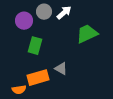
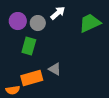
gray circle: (44, 12) -> (38, 23), moved
green trapezoid: (87, 34) -> (90, 23), moved

